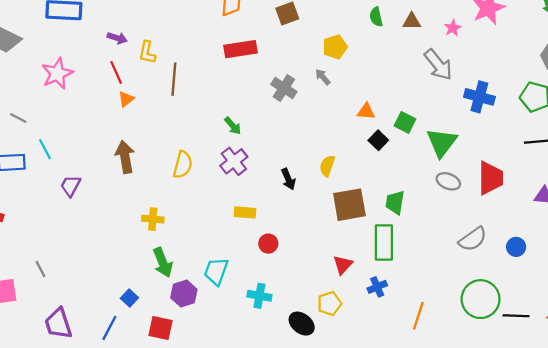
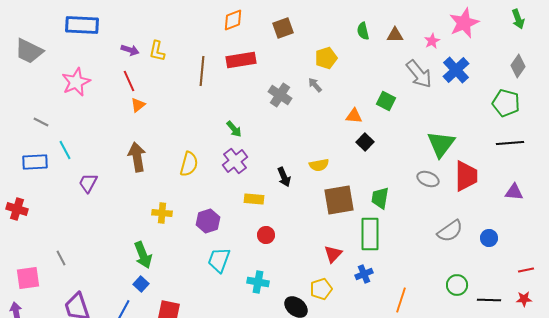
yellow L-shape: (147, 52) -> (157, 51), moved
brown line: (174, 79) -> (202, 71), moved
blue cross: (479, 97) -> (456, 70), moved, turned 32
green square: (405, 122) -> (386, 101), moved
green triangle: (442, 142) -> (441, 144), moved
yellow semicircle: (327, 166) -> (319, 165), turned -120
yellow rectangle: (245, 212) -> (254, 199), moved
green arrow: (163, 262) -> (143, 255), moved
purple hexagon: (184, 294) -> (208, 221), moved
green circle: (481, 299) -> (457, 285), size x0.6

